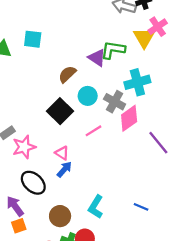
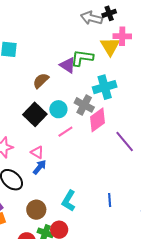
pink cross: (158, 27) -> (122, 36), turned 36
cyan circle: (88, 96) -> (58, 109), moved
blue line: (141, 207) -> (110, 200), turned 64

